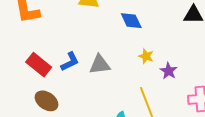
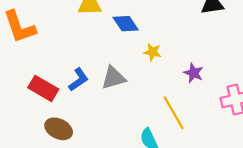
blue diamond: (131, 21) -> (126, 24), moved
yellow star: (146, 56) -> (152, 52), moved

